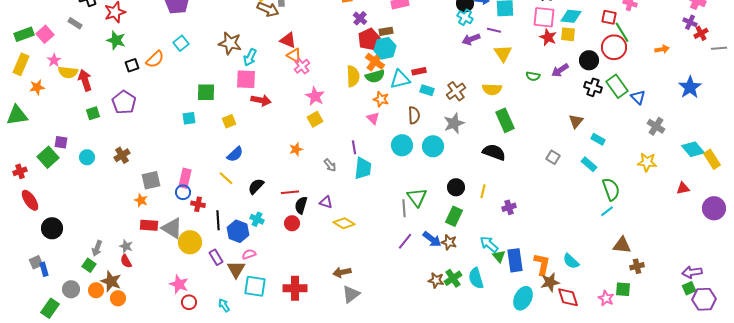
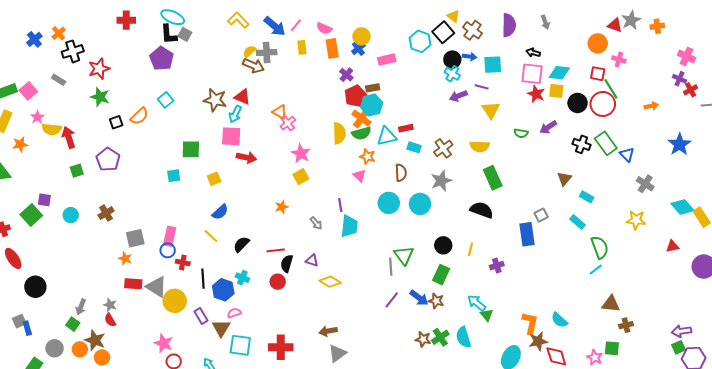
red triangle: (288, 40) -> (242, 97), moved
black circle: (589, 60) -> (578, 103), moved
gray square: (553, 157) -> (541, 215), turned 32
blue rectangle: (515, 260) -> (527, 234), moved

